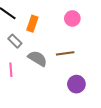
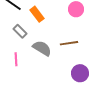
orange rectangle: (32, 24) -> (37, 14), turned -56

